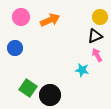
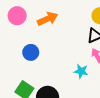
blue circle: (15, 48) -> (31, 52), moved

